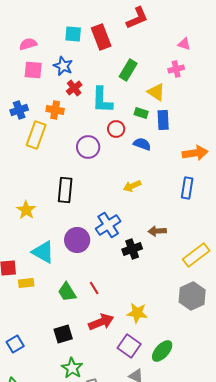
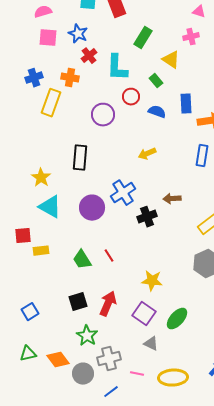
green rectangle: (141, 113) -> (156, 81), turned 32
blue rectangle: (163, 120) -> (186, 104), moved
cyan triangle: (43, 252) -> (50, 207), moved
red arrow: (101, 322) -> (108, 304), moved, turned -45

